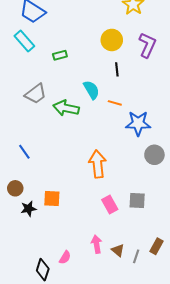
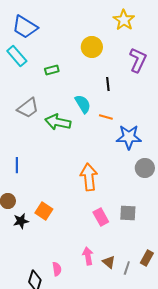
yellow circle: (112, 40) -> (92, 47), moved
blue line: (24, 152) -> (17, 165), turned 35
orange square: (52, 198) -> (44, 211), turned 30
pink semicircle: (65, 257) -> (57, 269), turned -40

